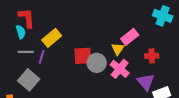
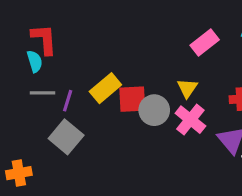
pink rectangle: (130, 37) -> (205, 42), moved
yellow rectangle: (52, 38) -> (105, 88), moved
gray square: (29, 80) -> (66, 137), moved

